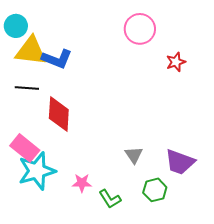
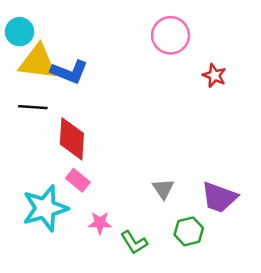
red star: (176, 62) -> (214, 76), turned -30
pink rectangle: (25, 148) -> (78, 180), moved, size x0.7

